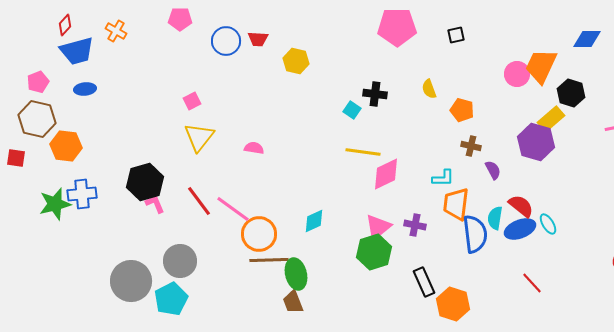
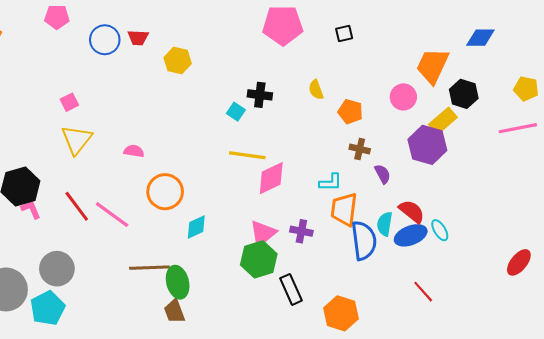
pink circle: (517, 74) -> (403, 97), moved
orange circle: (259, 234) -> (165, 192), moved
black rectangle: (424, 282) -> (291, 289), moved

